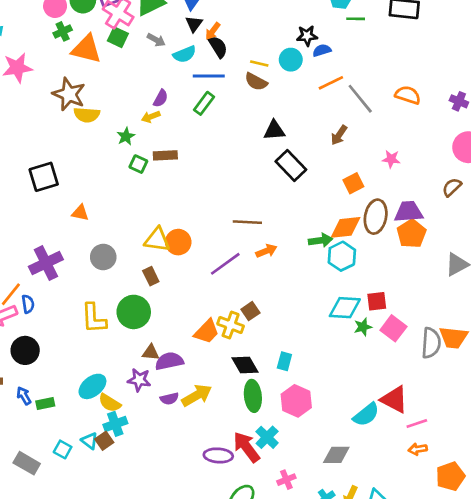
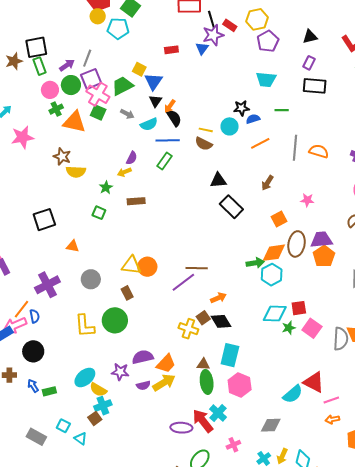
green line: (356, 19) -> (282, 110), moved
brown star: (69, 94) -> (62, 156), size x0.7
gray line: (360, 99) -> (295, 148), moved, turned 45
green square: (138, 164) -> (99, 213), moved
brown line: (247, 222) -> (197, 268), moved
orange arrow: (266, 251) -> (218, 298), moved
orange trapezoid: (207, 332) -> (166, 364), moved
brown triangle: (151, 352) -> (203, 364), moved
cyan rectangle: (284, 361) -> (230, 355), size x1.6
black diamond: (245, 365) -> (221, 321), moved
cyan triangle: (90, 441) -> (81, 439), moved

